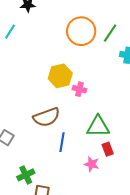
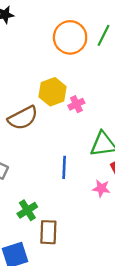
pink cross: (79, 89) -> (76, 104), turned -32
brown semicircle: (47, 117) -> (23, 118), moved

